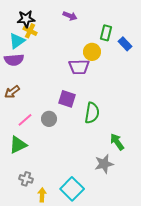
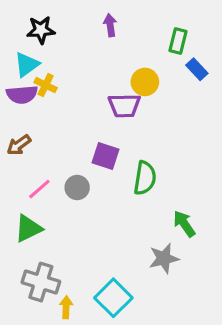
purple arrow: (70, 16) -> (110, 25), turned -120
yellow cross: (30, 31) -> (46, 85), moved
green rectangle: (106, 33) -> (178, 41), moved
gray cross: (26, 179) -> (41, 282), size x1.6

